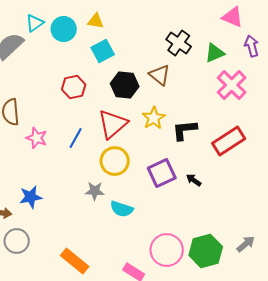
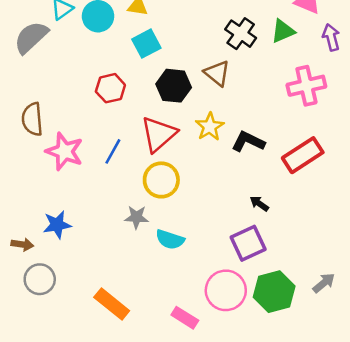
green triangle: (215, 53) -> (283, 31), moved
pink cross: (232, 85) -> (306, 86), turned 32
black L-shape: (185, 130) -> (248, 142), turned 32
pink star: (37, 138) -> (65, 151), size x1.4
purple square: (162, 173) -> (248, 243), moved

